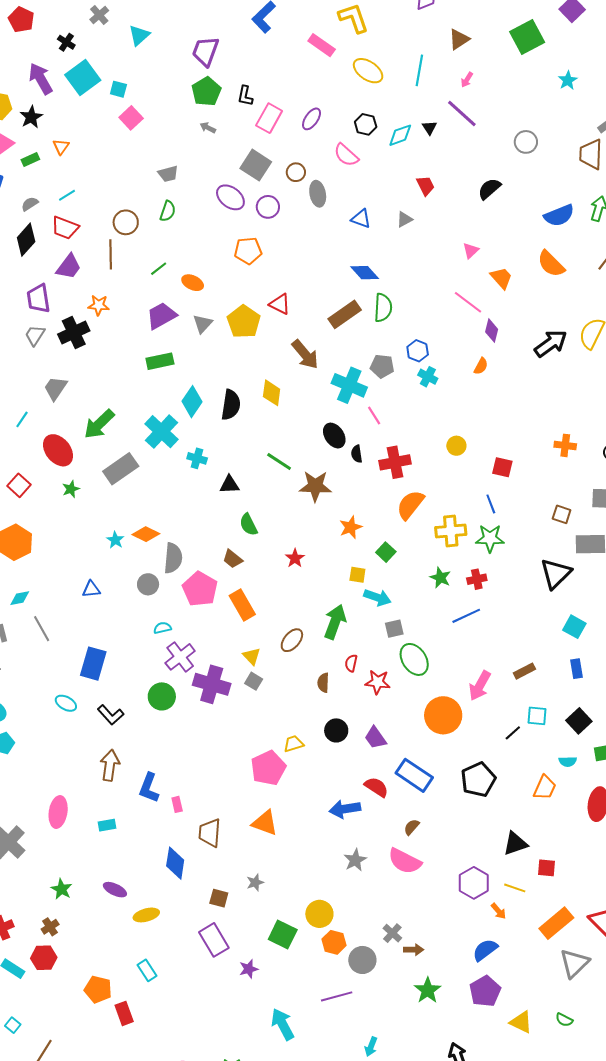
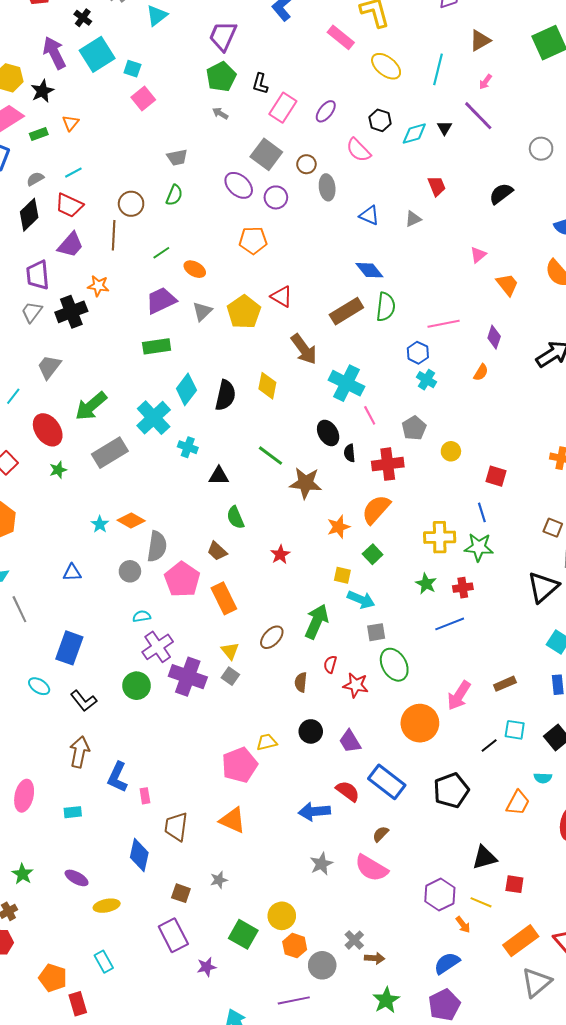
pink line: (468, 302) -> (444, 324), moved, turned -52
gray pentagon: (382, 366) -> (414, 428), moved, turned 30
orange semicircle: (410, 505) -> (376, 509), moved

